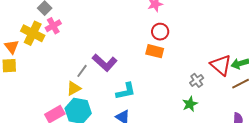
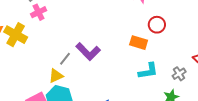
red circle: (160, 32) -> (157, 25), moved
yellow cross: (33, 33) -> (16, 35), moved
cyan L-shape: (126, 91) -> (148, 71), moved

